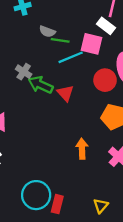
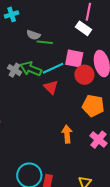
pink square: (91, 44) -> (74, 58), moved
cyan line: (71, 57) -> (53, 68), moved
green arrow: (41, 85) -> (31, 69), moved

